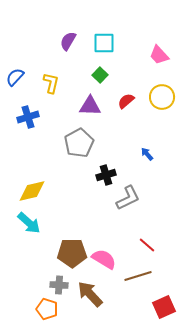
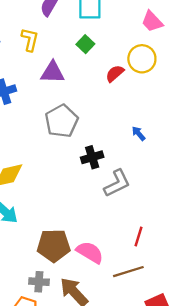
yellow L-shape: (51, 83) -> (30, 40), moved
yellow circle: (162, 97) -> (142, 59), moved
purple triangle: (90, 106) -> (53, 72), moved
red line: (147, 245) -> (139, 236), turned 66

